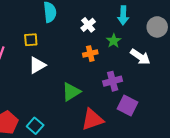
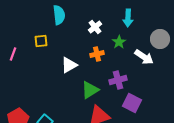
gray circle: (157, 27) -> (160, 39), moved
white triangle: (37, 65) -> (69, 65), moved
green triangle: (71, 92) -> (90, 90), moved

